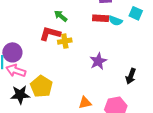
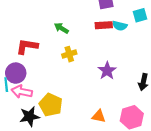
cyan square: (136, 13) -> (140, 15), turned -32
red L-shape: (50, 34) -> (27, 46), moved
orange triangle: (85, 103) -> (99, 116), turned 32

